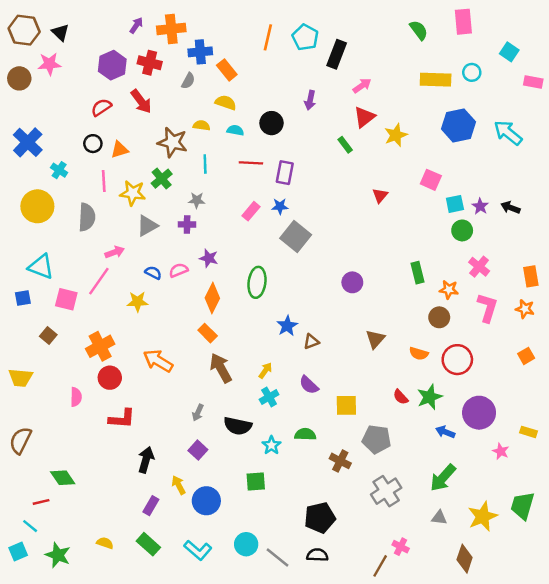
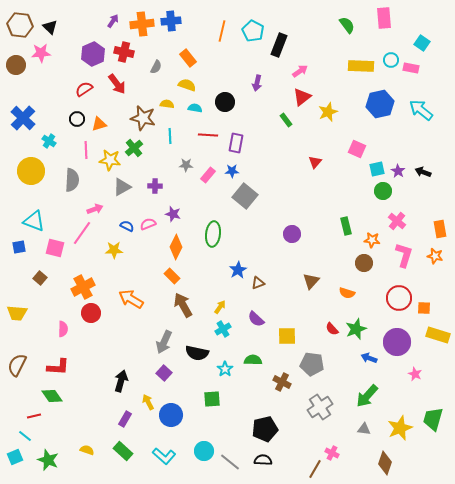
blue cross: (200, 52) -> (171, 21), moved
pink rectangle: (533, 82) -> (411, 68), moved
gray star: (197, 200) -> (186, 165), moved
orange square: (526, 356) -> (424, 308), moved, turned 32
red circle: (457, 360) -> (399, 298), moved
gray arrow: (198, 413) -> (164, 342), size x1.6
red L-shape: (122, 419) -> (58, 367), moved
yellow rectangle: (529, 432) -> (438, 335), moved, size x1.6

